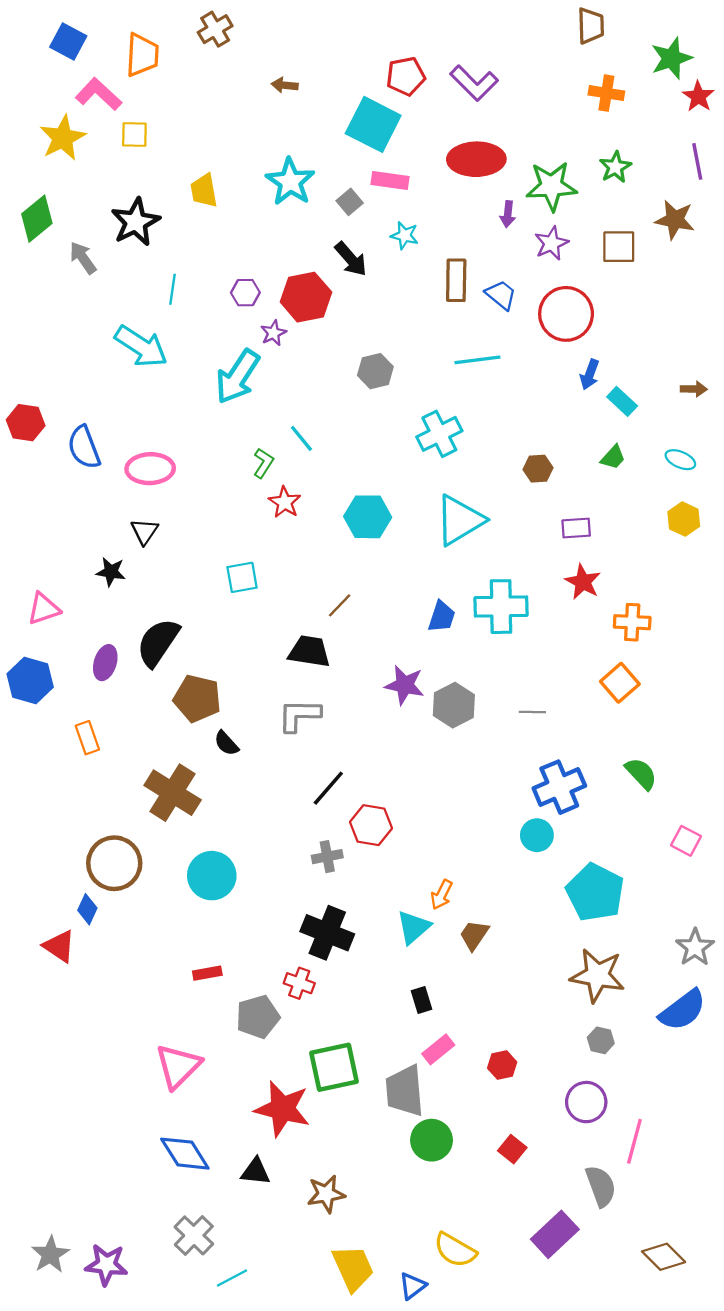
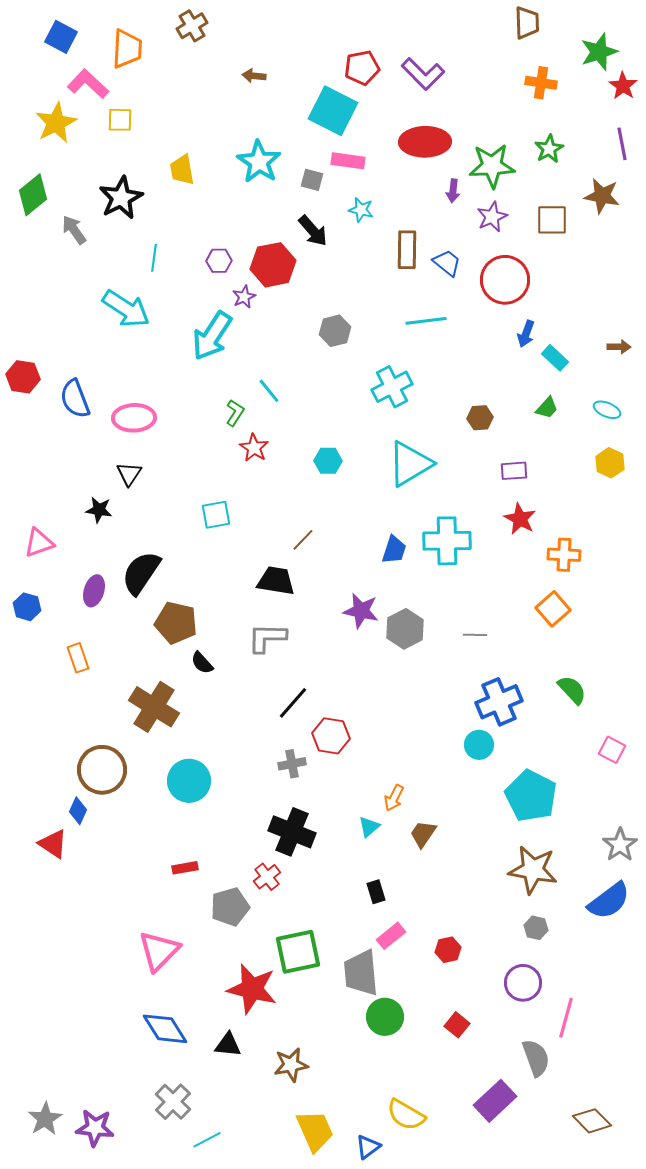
gray square: (350, 202) -> (312, 180), turned -35
cyan hexagon: (368, 517) -> (328, 461), size x0.7
blue hexagon: (30, 681) -> (27, 607), size x0.7
cyan triangle: (414, 927) -> (369, 827), size x0.7
red cross: (299, 983) -> (267, 877), turned 32

